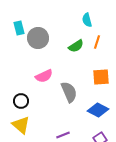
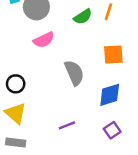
pink semicircle: (44, 76) -> (44, 40), moved
blue diamond: (98, 110) -> (110, 95), turned -45

